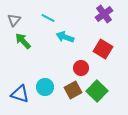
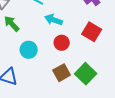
red circle: (81, 68) -> (62, 43), moved
cyan circle: (45, 87) -> (29, 50), moved

